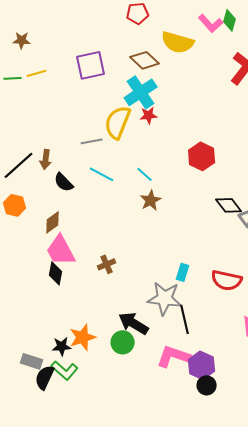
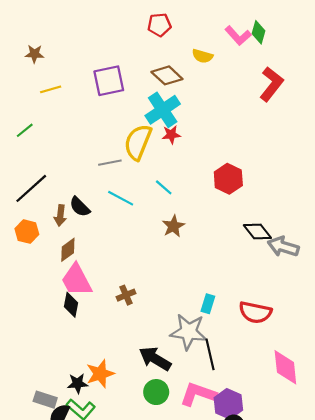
yellow semicircle: (178, 42) -> (202, 56), size x0.6
green line: (13, 78) -> (25, 130), moved, turned -36
brown arrow: (46, 159) -> (60, 215), moved
cyan line: (145, 174) -> (164, 187), moved
green circle: (123, 342) -> (156, 392), moved

